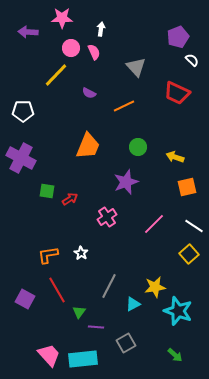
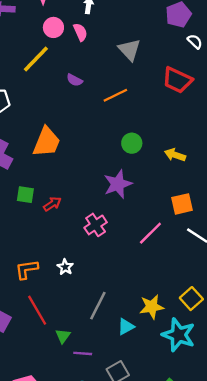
orange trapezoid: (88, 146) -> (46, 142), moved
orange square: (187, 187) -> (182, 204), moved
yellow square: (189, 254) -> (191, 299), moved

